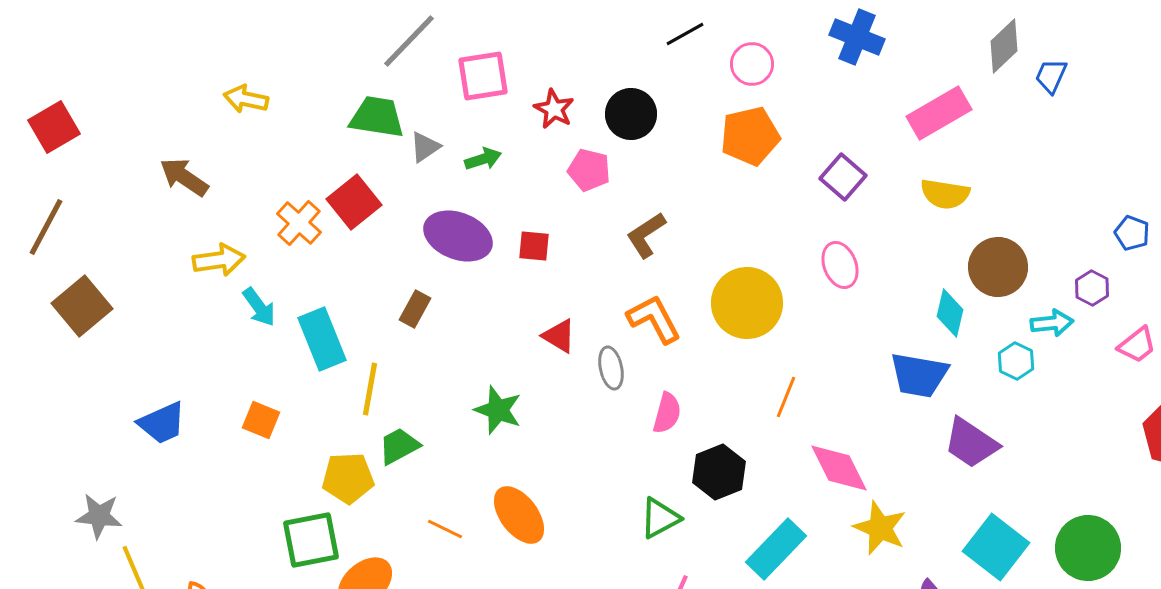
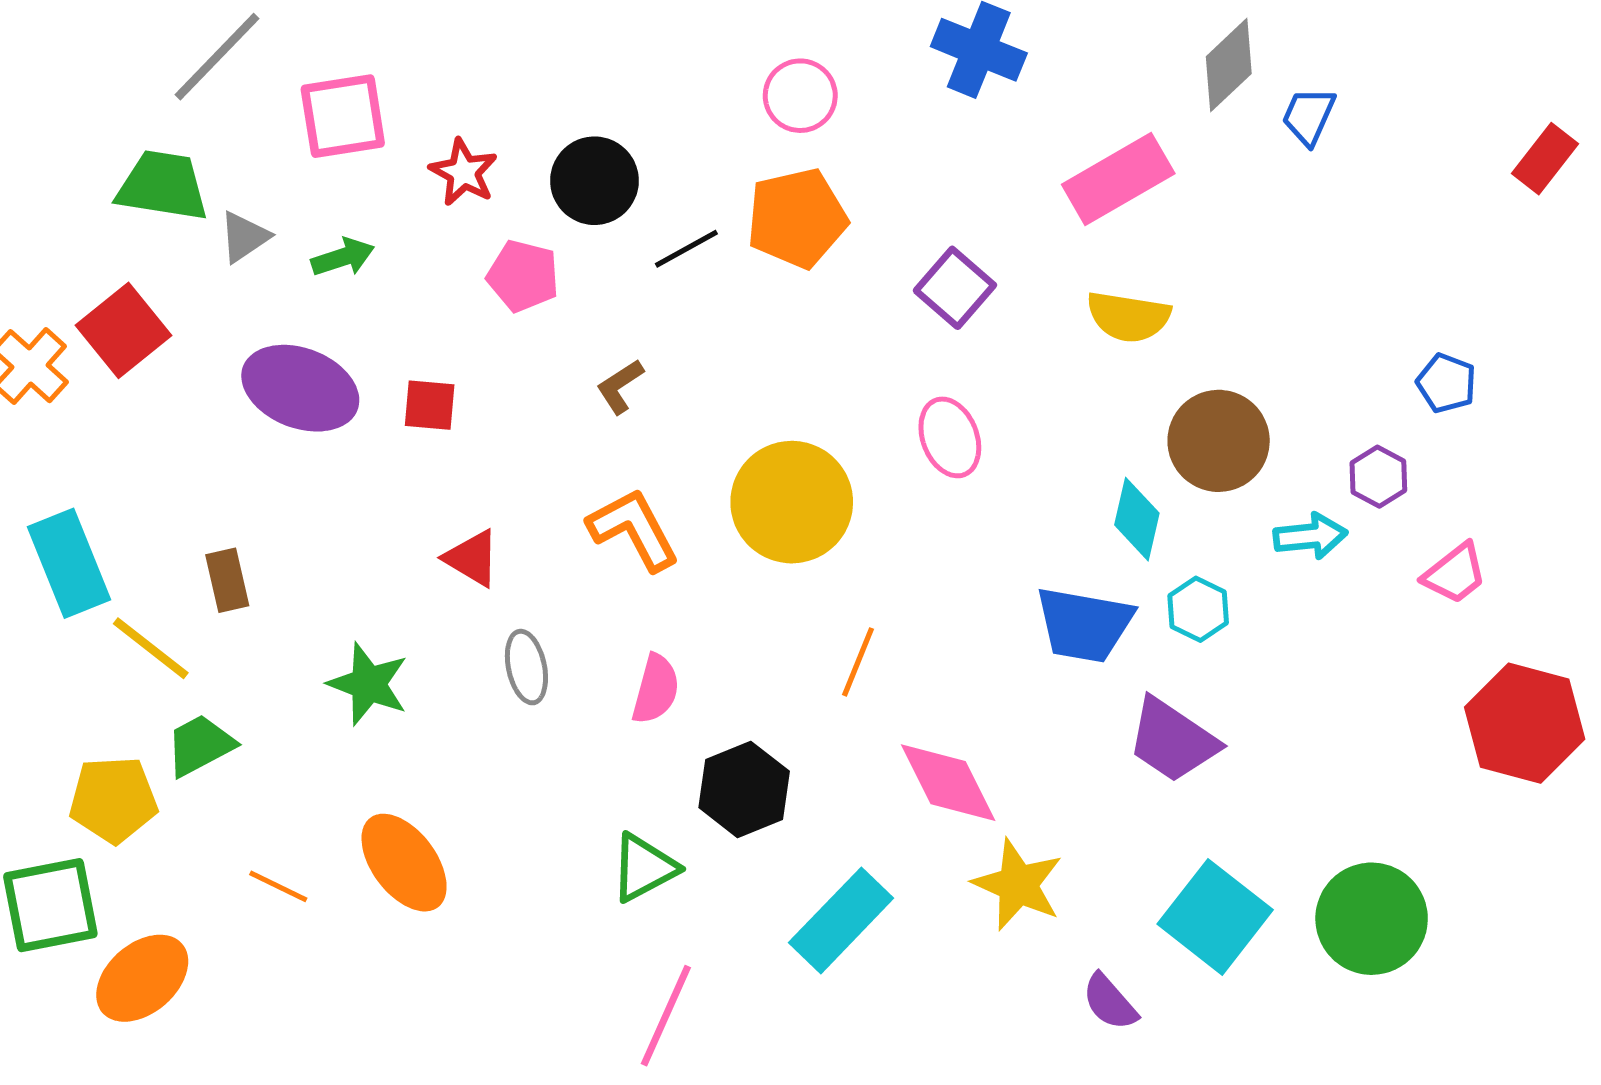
black line: (685, 34) -> (686, 249), moved
brown L-shape: (646, 235) -> (620, 386), size x0.7
brown rectangle: (415, 309) -> (227, 580), moved, turned -42
cyan hexagon: (1016, 361) -> (1198, 609), moved
gray ellipse: (611, 368) -> (526, 667), moved
yellow line: (370, 389) -> (151, 648), turned -62

